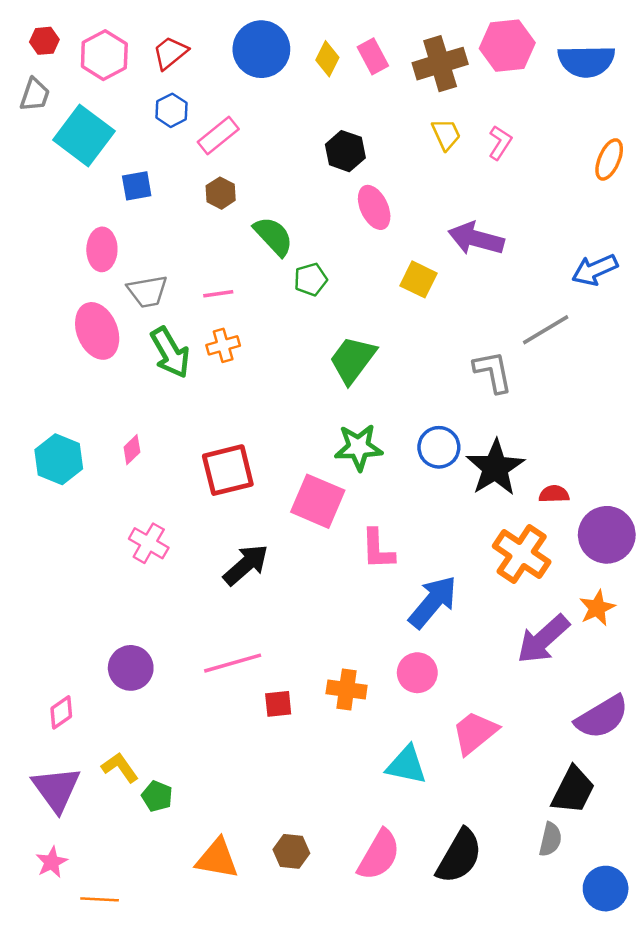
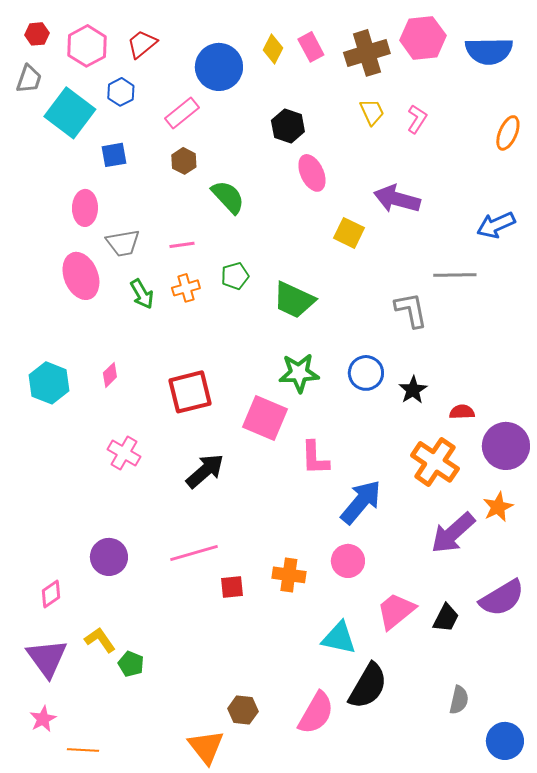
blue circle: (261, 49) -> (219, 67), moved
blue hexagon: (171, 110) -> (121, 92), moved
green pentagon: (311, 279) -> (235, 276), moved
gray line: (546, 330) -> (455, 275), turned 30
green arrow: (170, 353) -> (142, 294), size x0.7
green trapezoid: (353, 360) -> (294, 300), turned -102
black star: (495, 468) -> (413, 390), size x0.6
black trapezoid: (573, 790) -> (446, 618), moved, size x0.7
black semicircle: (459, 856) -> (368, 686), moved
orange triangle: (217, 859) -> (206, 747), moved, turned 42

